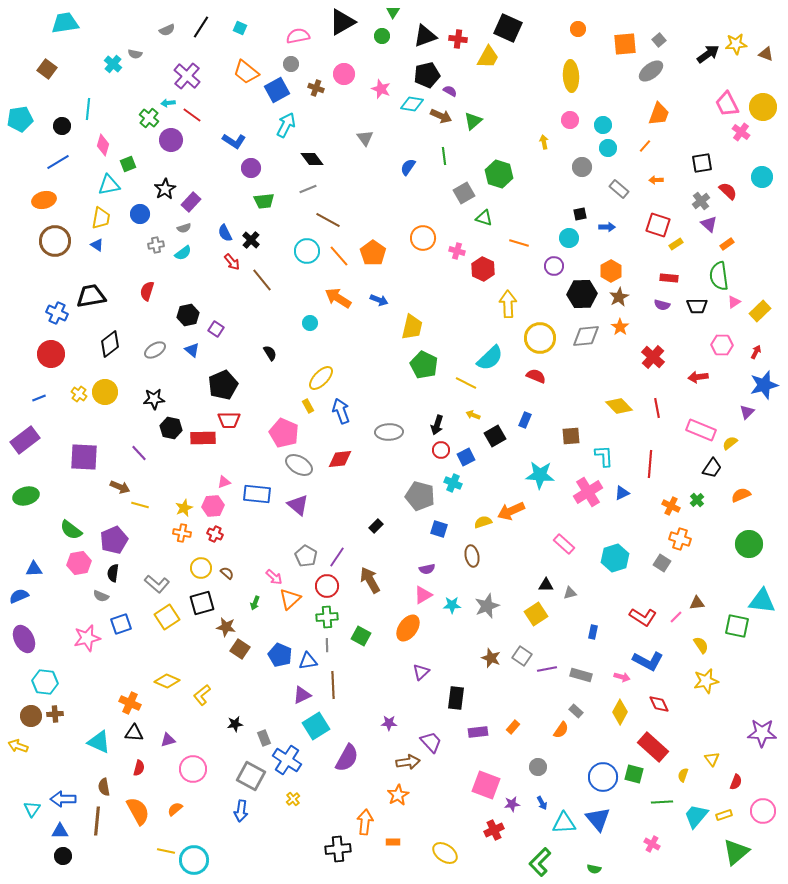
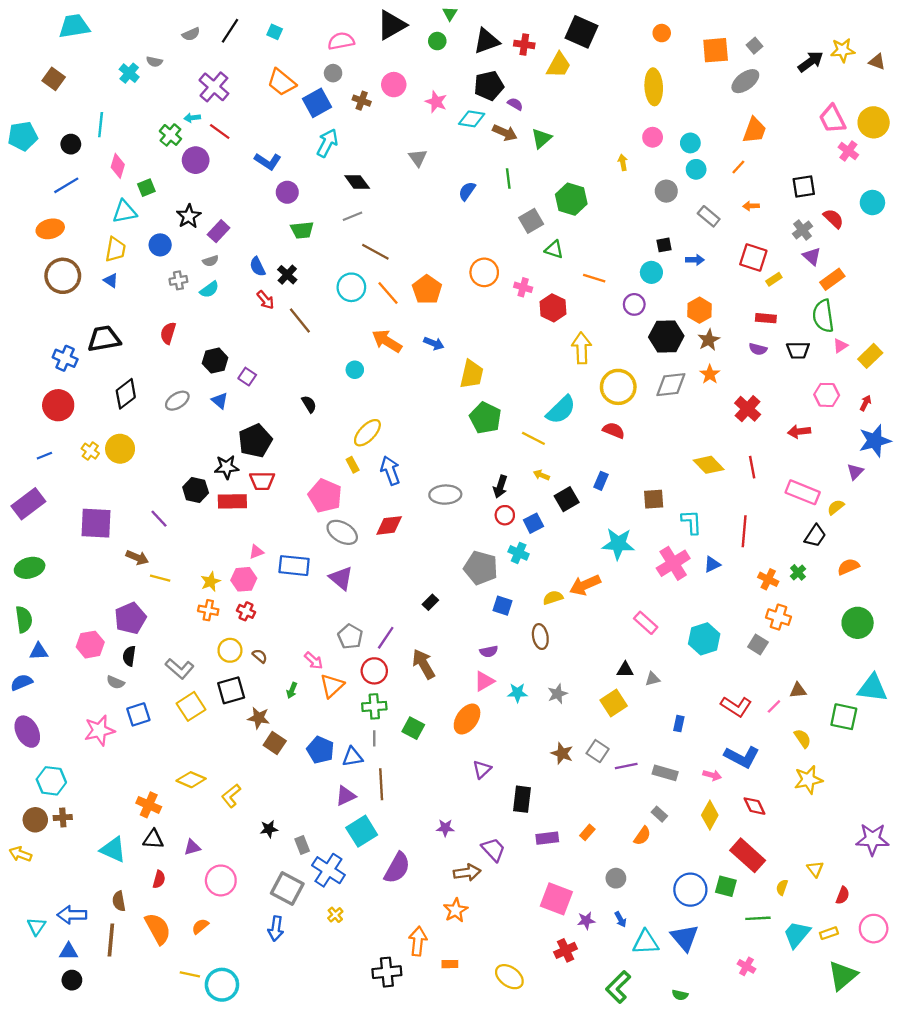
orange rectangle: (727, 244) -> (832, 279), size x1.5
black star: (154, 399) -> (227, 467), moved
green semicircle: (71, 530) -> (24, 619), moved, turned -135
gray star: (487, 606) -> (558, 694), size x0.7

